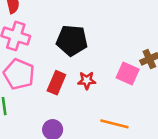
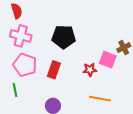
red star: (87, 80) -> (90, 70), moved

